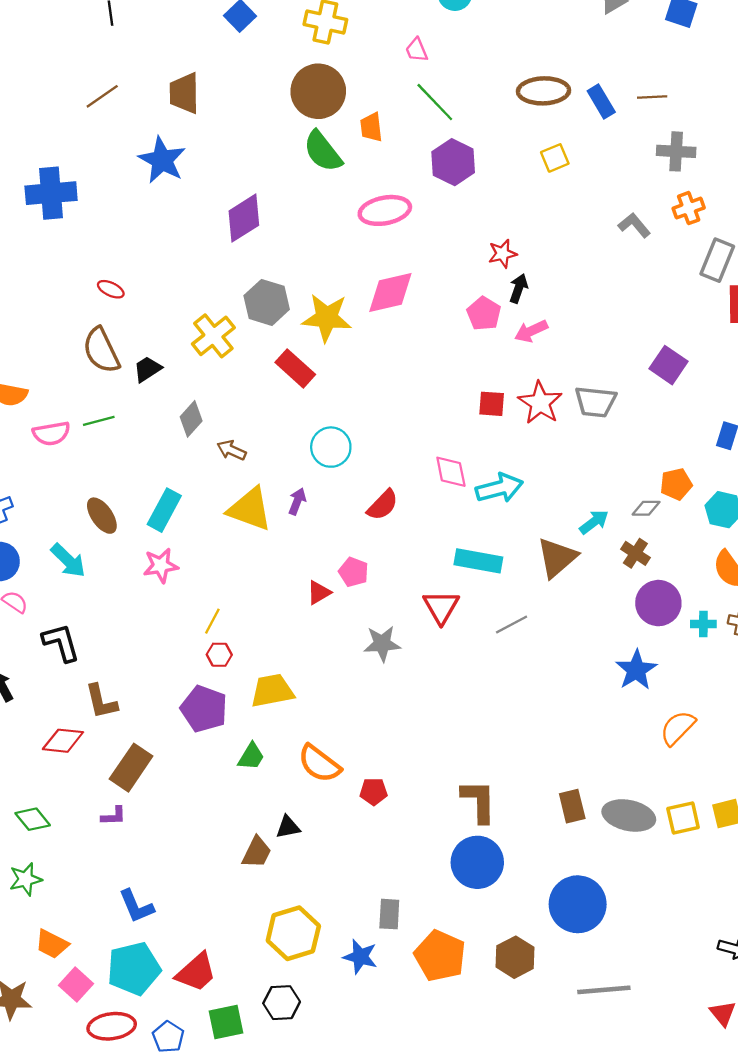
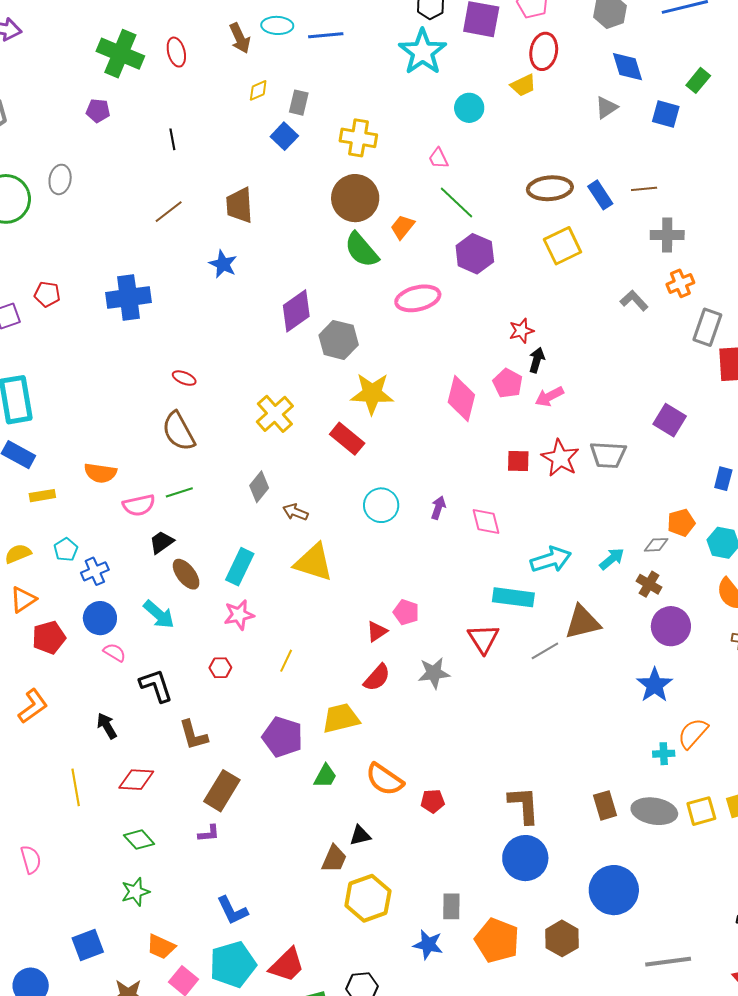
orange trapezoid: (371, 127) -> (403, 227), turned 48
yellow square: (555, 158) -> (563, 246), size x1.5
blue star: (162, 160) -> (223, 264), size x0.7
pink diamond: (390, 293) -> (461, 398), moved, turned -60
gray hexagon: (267, 302) -> (339, 340), moved
black trapezoid: (147, 369) -> (162, 542), moved
cyan arrow: (499, 488) -> (551, 560), moved
purple arrow: (297, 501) -> (438, 508), moved
red semicircle: (383, 505) -> (377, 678), moved
brown triangle: (557, 558) -> (583, 622), moved, turned 30
cyan cross: (703, 624) -> (664, 754), moved
red hexagon: (219, 655) -> (220, 668), moved
red diamond: (63, 741) -> (136, 780), moved
yellow hexagon: (293, 933) -> (368, 898), moved
gray line: (604, 990) -> (668, 962), moved

